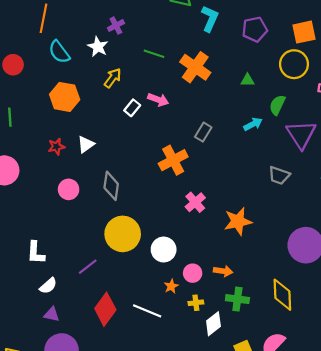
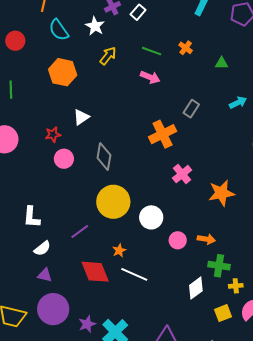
green line: (154, 54) -> (152, 51), moved
orange cross: (195, 67) -> (186, 48), size x0.5
green triangle: (247, 80) -> (221, 63), moved
white rectangle: (132, 108) -> (138, 12), moved
red star: (56, 147) -> (53, 134), moved
orange star: (171, 286) -> (119, 250), moved
yellow cross: (196, 303) -> (236, 286), moved
red diamond: (105, 309) -> (95, 272), turned -60

